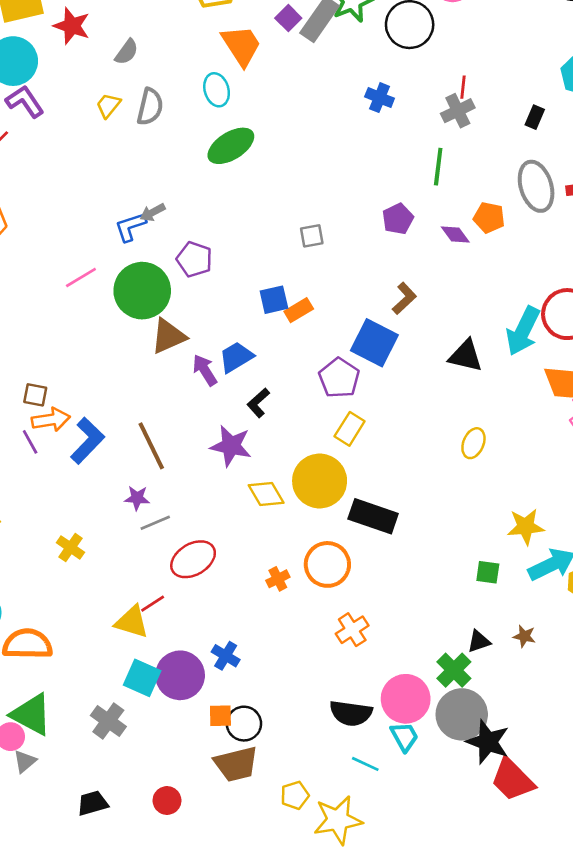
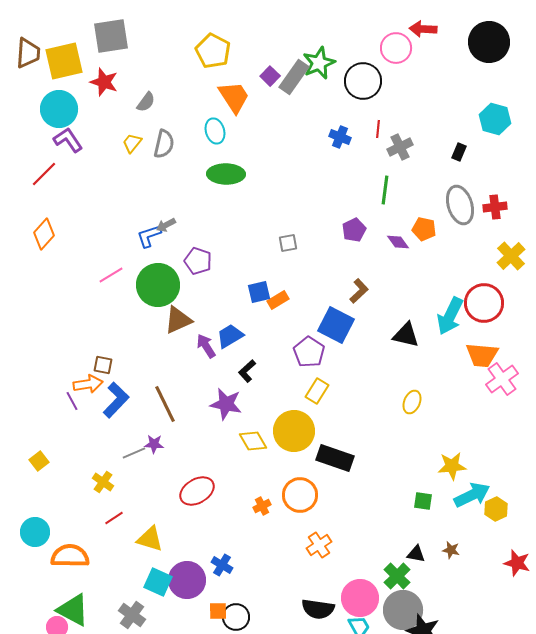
red line: (463, 87) -> (378, 129), moved
green ellipse: (231, 146) -> (226, 174), turned 33
brown square: (35, 395) -> (103, 365), moved
gray line: (155, 523) -> (134, 453), moved
red line: (153, 604) -> (114, 518), moved
black triangle: (479, 641) -> (416, 554), turned 30

